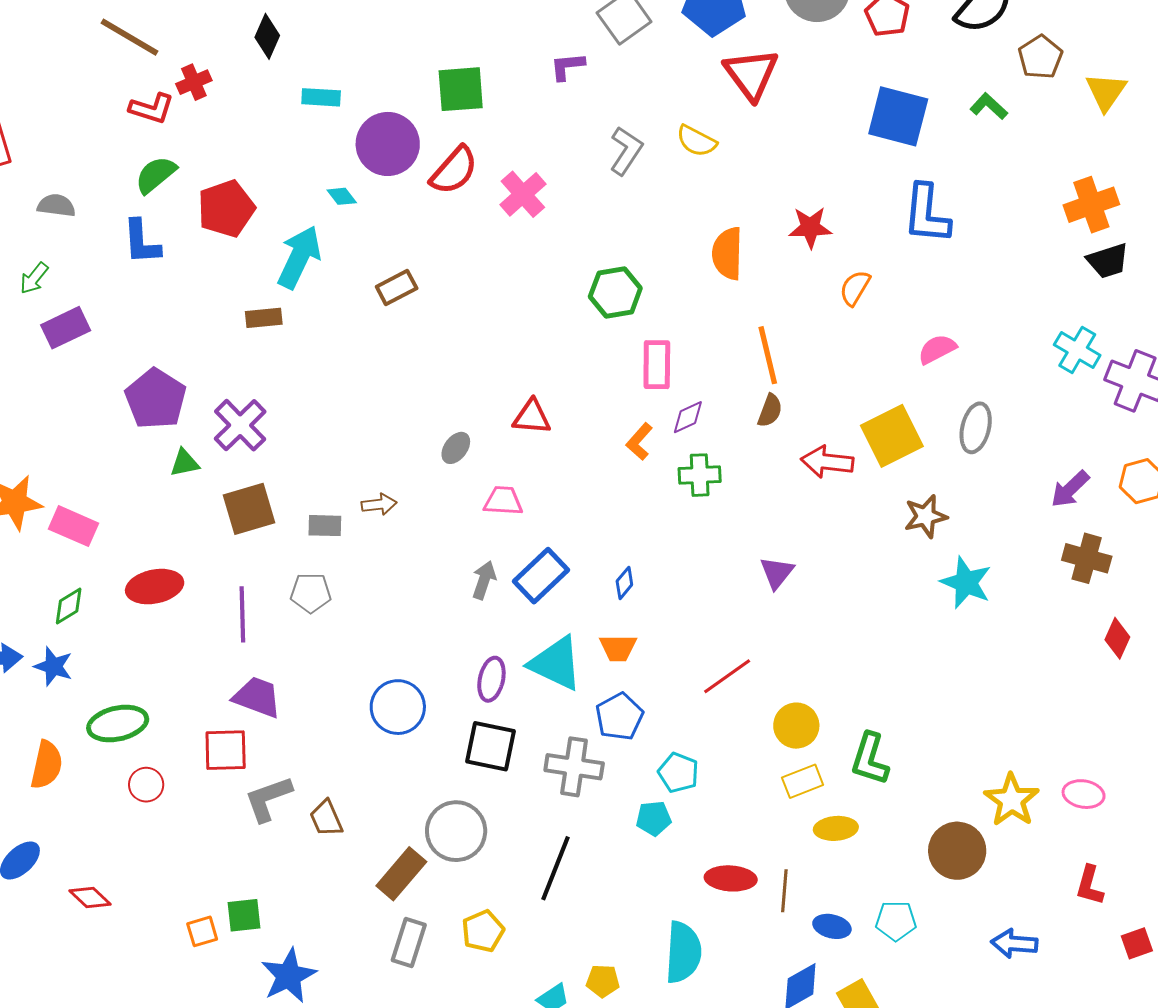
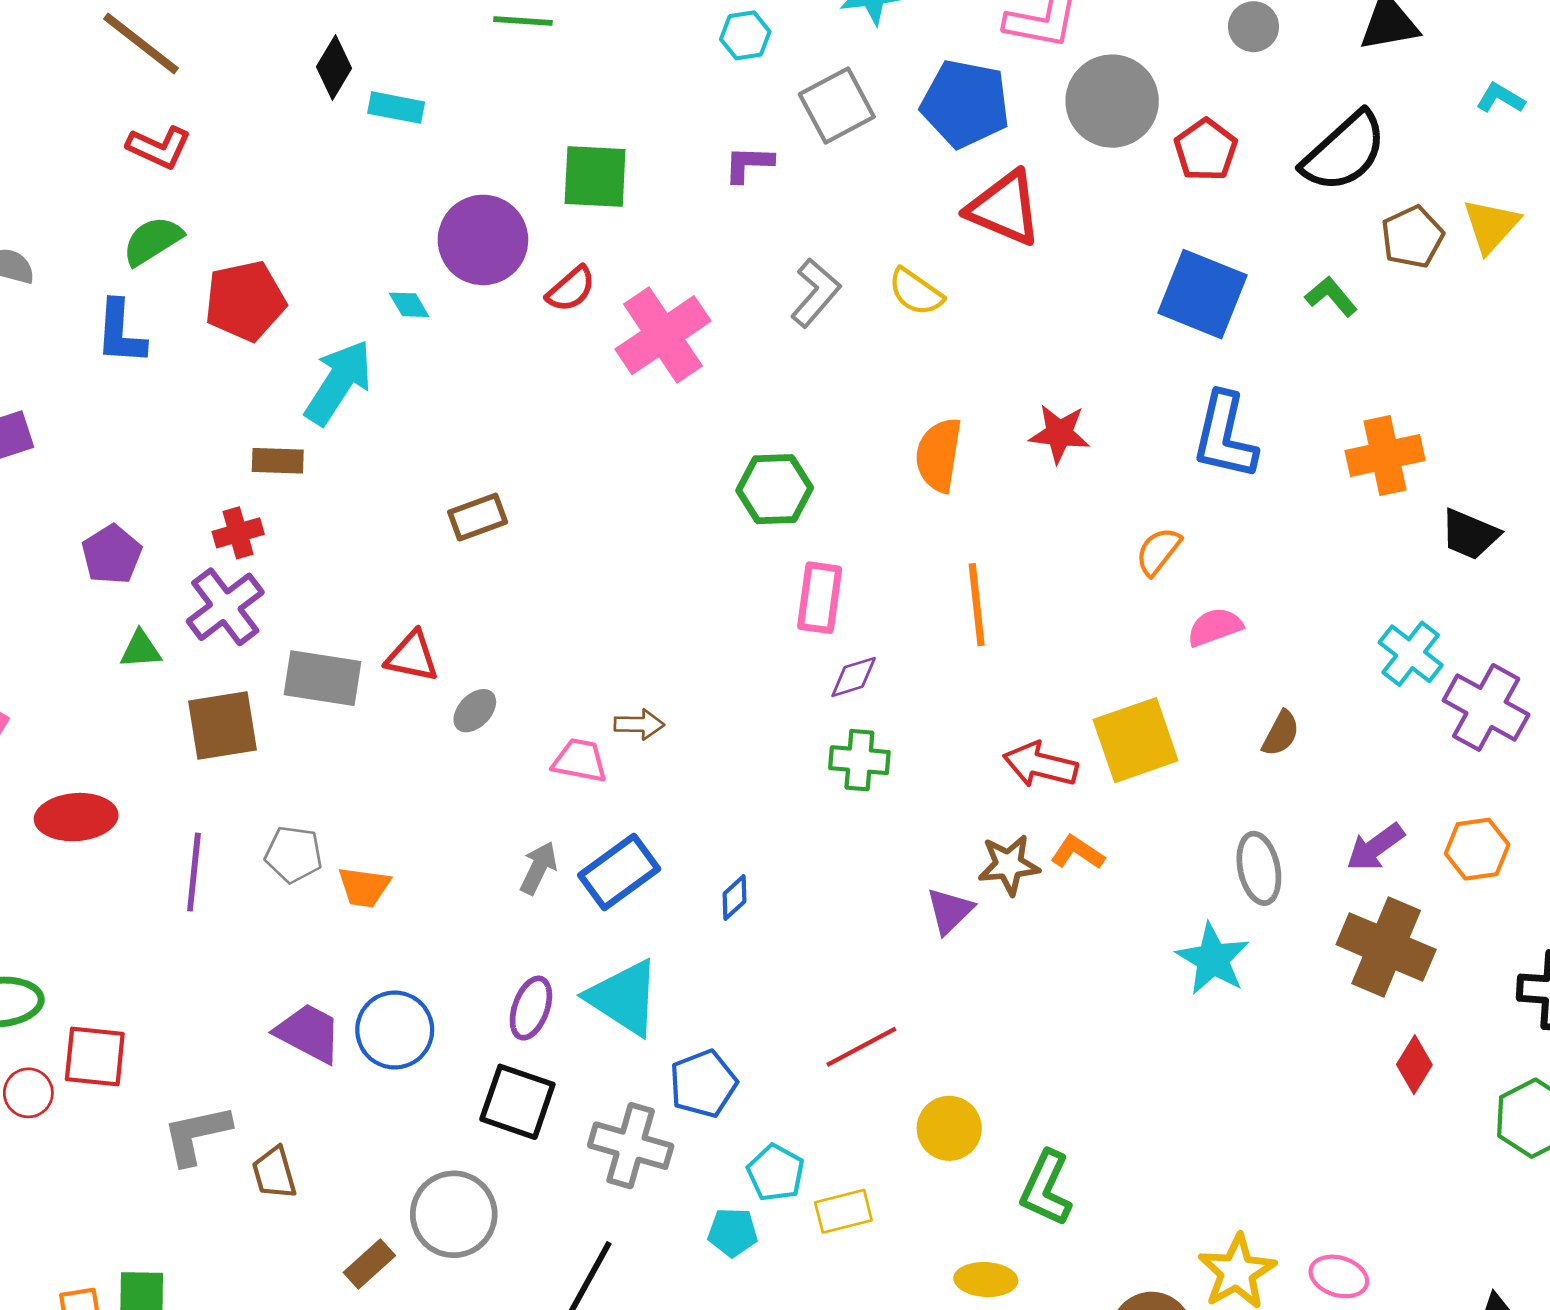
red triangle: (751, 74) -> (1004, 208), turned -38
red cross: (194, 82) -> (238, 533), moved
yellow triangle: (1106, 92) -> (1491, 226), moved
cyan rectangle: (321, 97) -> (396, 108), moved
red semicircle: (454, 170) -> (571, 289), size x0.7
pink cross: (523, 194) -> (663, 335), size x1.4
orange cross: (1091, 205) -> (1385, 455), moved
black trapezoid: (1108, 261) -> (1470, 534), turned 33
brown rectangle: (397, 287) -> (478, 517), moved
orange semicircle: (855, 288) -> (1158, 551), moved
purple pentagon: (156, 399) -> (112, 554), size x0.7
brown semicircle: (770, 411) -> (1281, 733), moved
red triangle: (532, 417) -> (412, 656), moved
gray ellipse: (976, 428) -> (1259, 868), moved, turned -33
orange L-shape: (639, 442) -> (1078, 852), moved, turned 75
gray ellipse: (456, 448) -> (475, 711), moved
brown arrow: (379, 504) -> (639, 724), moved
brown star: (926, 516) -> (1009, 865), moved
gray rectangle: (325, 526) -> (322, 678), moved, size x1.6
brown cross: (1087, 558) -> (1386, 947), size x1.4
orange trapezoid: (618, 648) -> (364, 887), moved
purple trapezoid: (257, 697) -> (309, 1033), moved
red square: (226, 750) -> (95, 1057), moved
yellow rectangle: (803, 781) -> (843, 1211), moved
brown rectangle: (401, 874) -> (369, 1264), size x0.7

